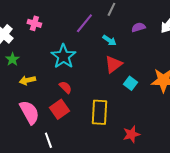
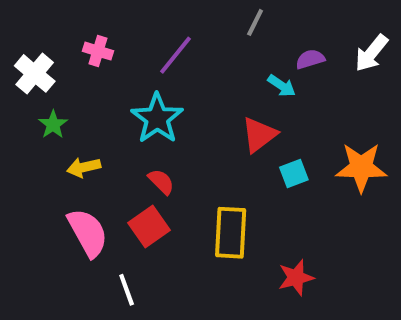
purple line: (84, 23) -> (176, 55), moved
cyan arrow: (109, 40) -> (282, 86), moved
cyan square: (130, 83) -> (294, 173), turned 32

